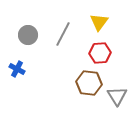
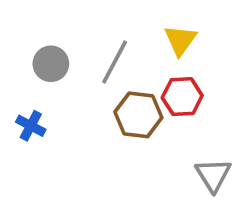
brown hexagon: (89, 83) -> (138, 115), moved

